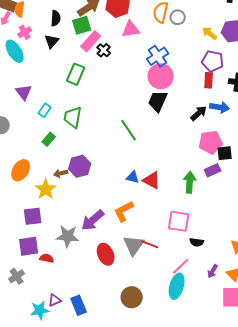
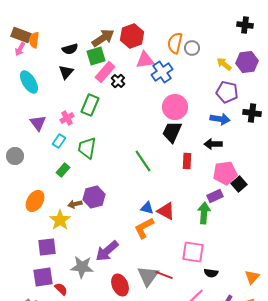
black semicircle: (56, 18) -> (70, 49), turned 70
pink cross: (25, 32) -> (67, 118), moved
blue cross: (158, 56) -> (162, 72), moved
red rectangle: (209, 80) -> (187, 161), moved
blue arrow: (220, 107) -> (220, 119), moved
black arrow: (199, 113) -> (213, 144), turned -138
black square: (225, 153) -> (239, 184), turned -35
purple rectangle: (213, 170) -> (215, 196), moved
orange L-shape: (124, 211) -> (144, 228), moved
red semicircle: (47, 258) -> (61, 289), turned 32

